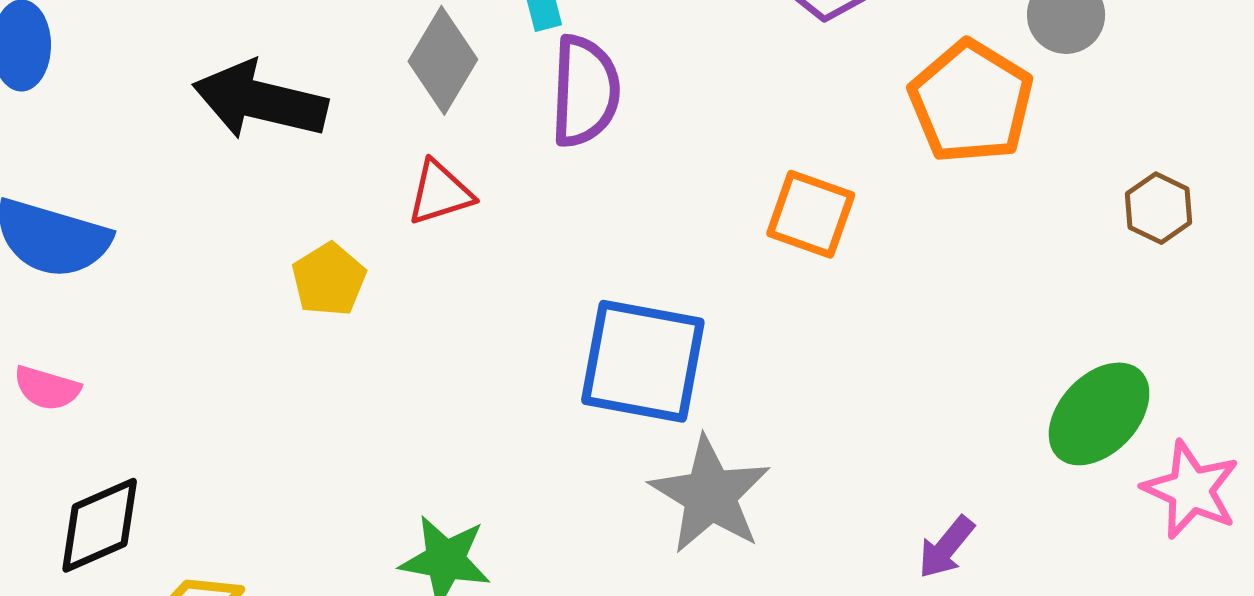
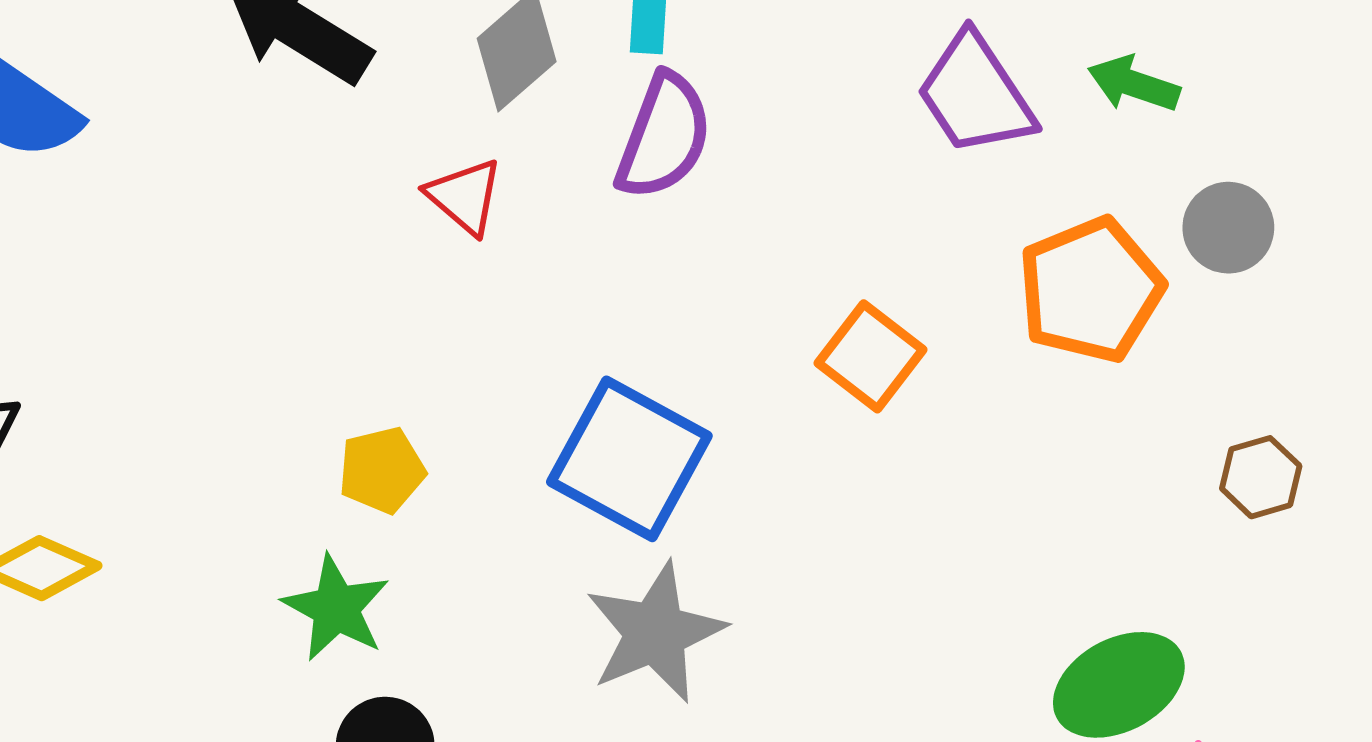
red triangle: (440, 193) -> (465, 196), turned 40
yellow pentagon: (329, 280) -> (382, 470), moved

